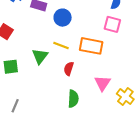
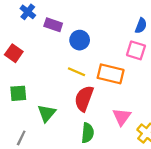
green triangle: (40, 56) -> (47, 113), moved
red semicircle: (69, 69) -> (84, 98), size x1.6

